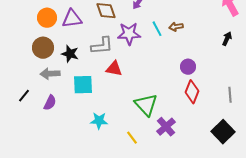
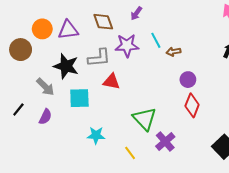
brown arrow: (176, 27) -> (173, 52), moved
brown circle: (43, 48) -> (21, 50), moved
black star: (70, 54) -> (66, 66), size x1.4
gray arrow: (50, 74) -> (45, 87), turned -132

